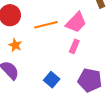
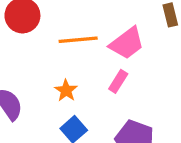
orange star: (15, 45) -> (66, 90), moved

